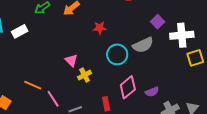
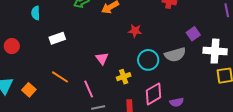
white rectangle: (20, 31) -> (57, 38), moved
yellow cross: (85, 75) -> (124, 77), moved
pink line: (53, 99) -> (89, 89), moved

